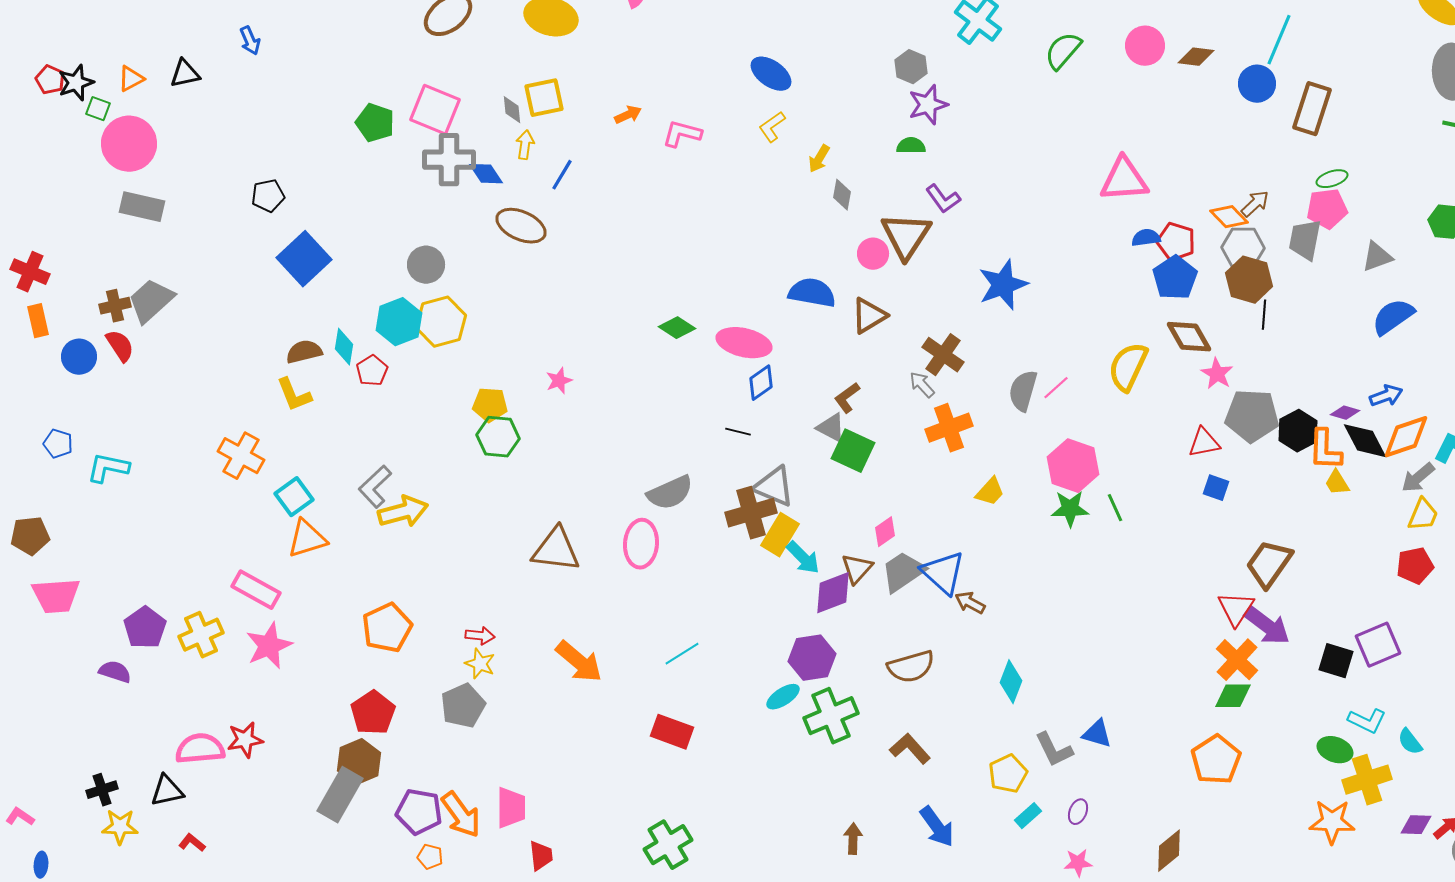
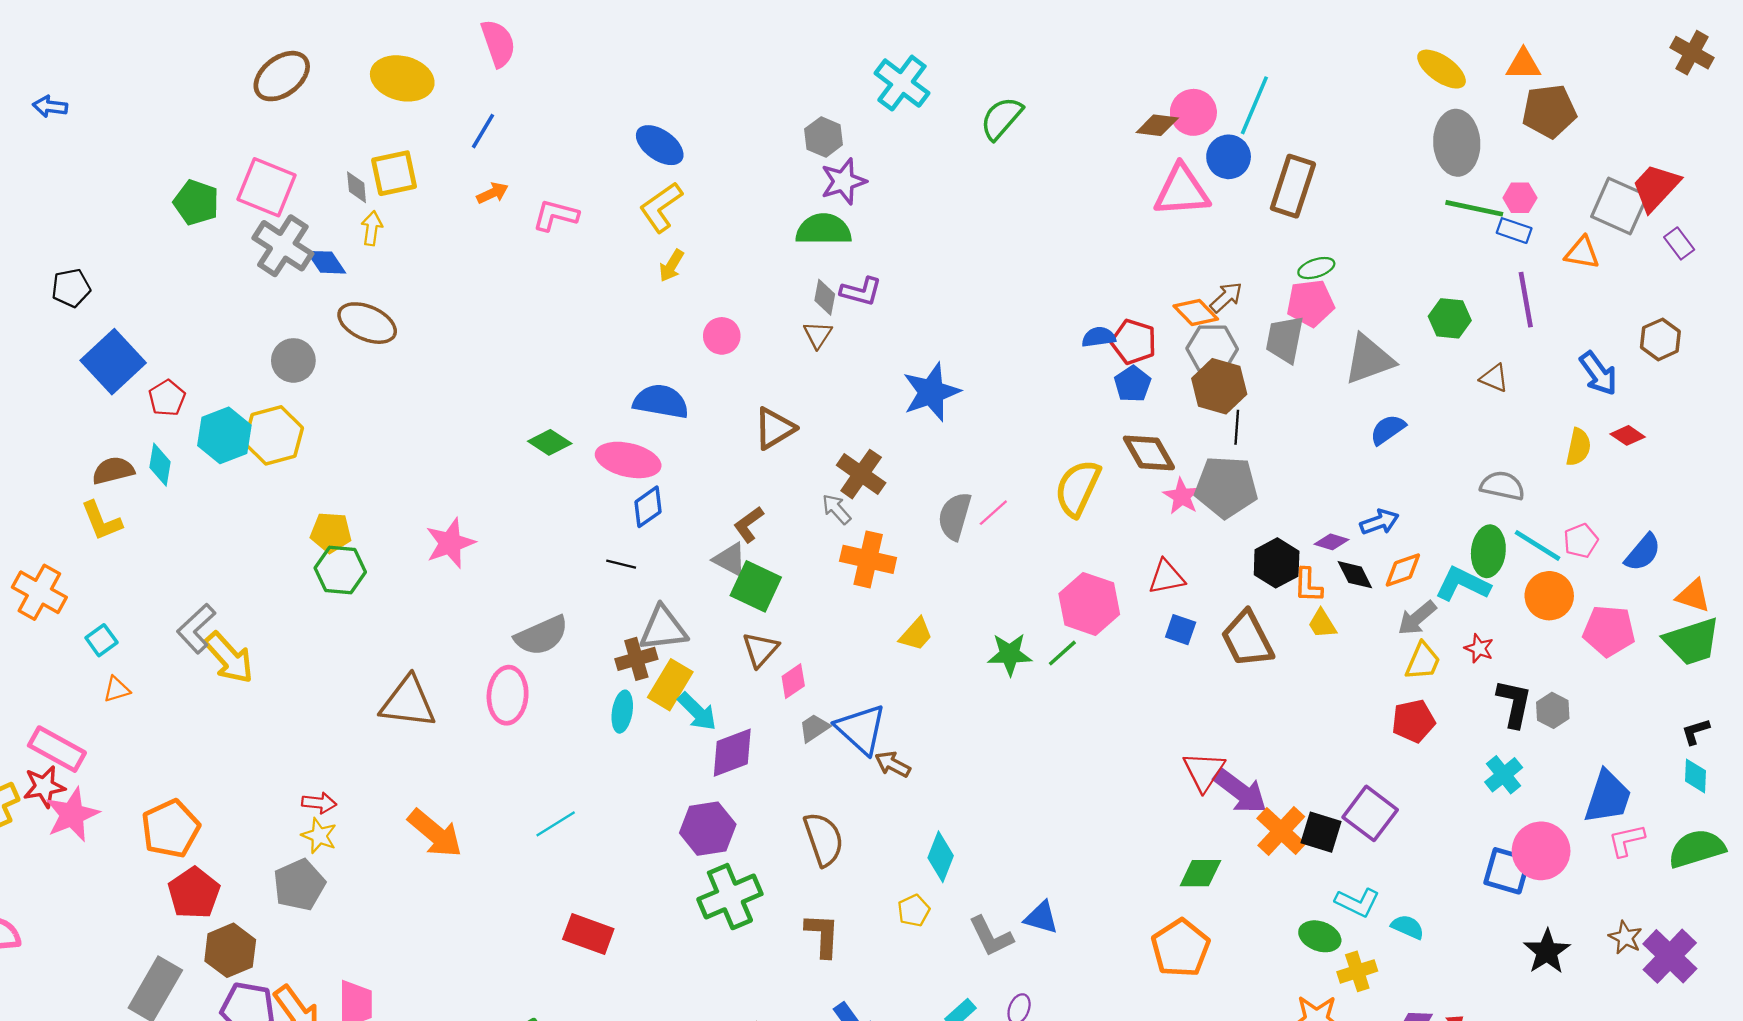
blue arrow: (250, 41) -> (50, 107), turned 120
pink circle: (1145, 46) -> (1193, 112), moved
yellow L-shape: (772, 127) -> (661, 207), size x1.4
green semicircle: (911, 146) -> (824, 229), size x1.6
yellow arrow: (819, 159) -> (671, 266), moved
gray cross: (449, 160) -> (283, 246), turned 33
blue line: (562, 175) -> (483, 131), moved
pink triangle: (1124, 180) -> (1182, 191), moved
gray diamond: (842, 195) -> (825, 297), moved
purple L-shape: (943, 199) -> (861, 291), turned -39
brown triangle: (906, 236) -> (818, 335), size x0.5
pink circle: (873, 254) -> (722, 336), moved
gray triangle: (1377, 257) -> (1369, 359), size x1.4
gray circle: (426, 265) -> (293, 360), moved
blue pentagon: (1175, 278) -> (1133, 384), size x0.7
blue semicircle: (812, 293) -> (661, 401), moved
blue semicircle: (1393, 317) -> (1388, 430), size x0.7
red pentagon: (372, 371) -> (167, 398), moved
pink star: (559, 381) -> (450, 543), moved, size x1.6
gray pentagon: (1252, 416) -> (1226, 487), moved
orange cross: (949, 428) -> (868, 559), turned 33
orange diamond: (1406, 437) -> (1403, 570), size x0.7
black diamond: (1365, 441) -> (1355, 575), size x0.7
orange L-shape: (1325, 450) -> (1308, 585), size x0.7
pink hexagon: (1073, 466) -> (1089, 604), moved
gray triangle: (774, 487) -> (663, 628), turned -30
cyan square: (294, 497) -> (101, 640), size x0.7
green line: (1115, 508) -> (1062, 653), turned 72
yellow arrow: (403, 512) -> (229, 658), turned 63
brown cross: (751, 513) -> (636, 659), size x0.7
orange triangle: (307, 539) -> (117, 689), size x0.6
brown trapezoid: (1269, 564) -> (1247, 639), moved, turned -62
brown triangle: (857, 569) -> (760, 650), moved
gray trapezoid: (903, 572) -> (814, 728), size x0.6
orange pentagon: (387, 628) -> (170, 829), moved
purple square: (1378, 645) -> (1370, 813), turned -30
orange cross: (1237, 660) -> (1281, 831), moved
brown semicircle: (911, 667) -> (824, 839), turned -93
cyan ellipse: (783, 697) -> (622, 712), moved, turned -48
red rectangle: (672, 732) -> (588, 934), moved
red star: (245, 740) -> (44, 787), moved
cyan semicircle: (1410, 742) -> (1408, 927), turned 152
brown L-shape: (910, 749) -> (822, 935), turned 45
brown hexagon: (359, 762) -> (230, 950), moved
yellow pentagon: (1008, 774) -> (914, 911), moved, size x0.7
yellow cross: (1367, 780) -> (1357, 971), size x0.7

